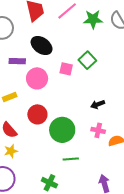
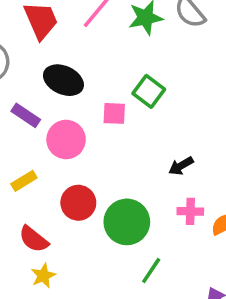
purple rectangle: (17, 61) -> (26, 115), turned 42
green line: (71, 159) -> (151, 270), turned -42

